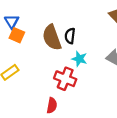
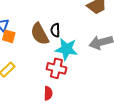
cyan star: (79, 59) -> (66, 49), size x1.6

